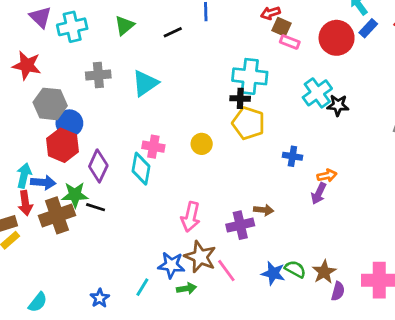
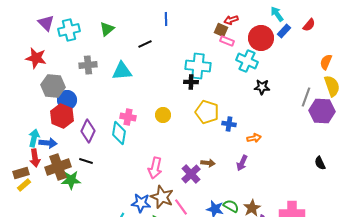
red arrow: (270, 13) -> (231, 20), moved
black line: (173, 32) -> (145, 44), moved
cyan triangle: (145, 83) -> (122, 71), turned 30
cyan cross: (317, 93) -> (247, 61), moved, turned -30
yellow pentagon: (248, 123) -> (207, 112), moved
purple arrow: (319, 193) -> (242, 163), moved
green star: (75, 195) -> (71, 180), moved
purple cross: (240, 225) -> (191, 174), turned -30

